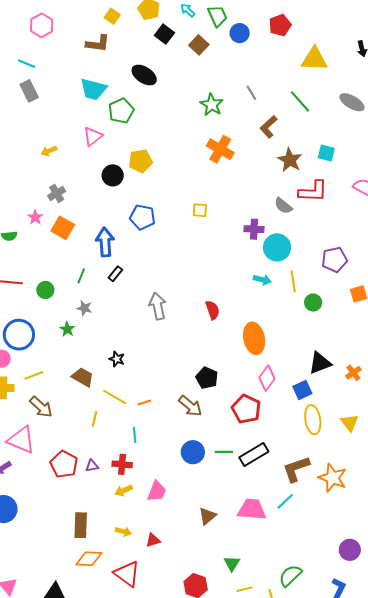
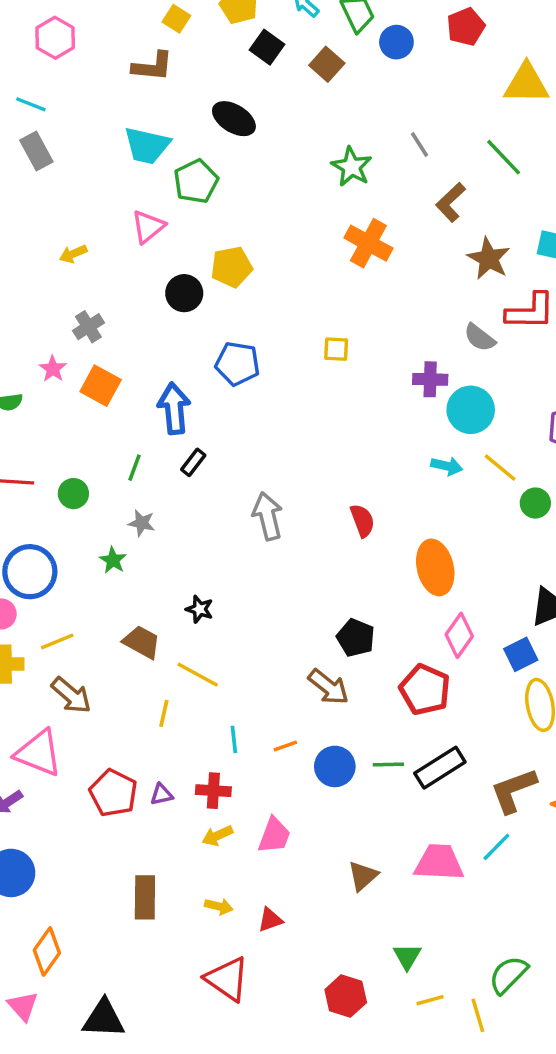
yellow line: (293, 281) -> (500, 468), turned -40
orange line: (144, 403) -> (285, 746), moved
orange diamond: (89, 559) -> (47, 952), moved, turned -56

